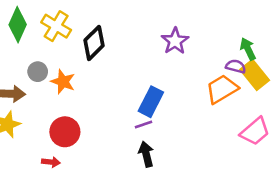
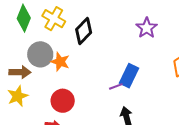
gray circle: (38, 72) -> (40, 54), size x1.6
purple line: (144, 125) -> (116, 86), moved

